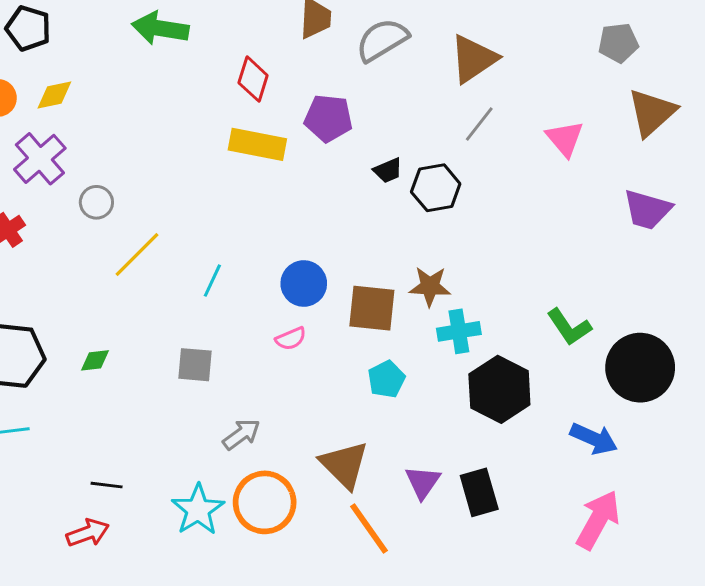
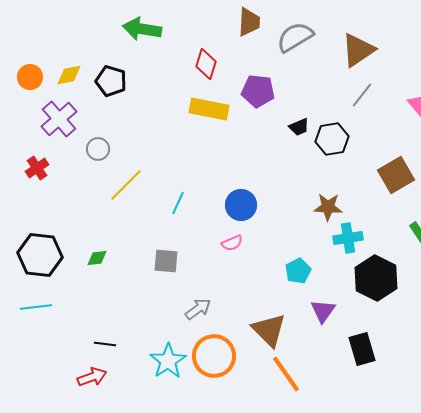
black pentagon: (28, 28) -> (111, 81), moved
brown square: (372, 308) -> (396, 175), moved, turned -36
purple triangle: (423, 482) -> (323, 311), moved

